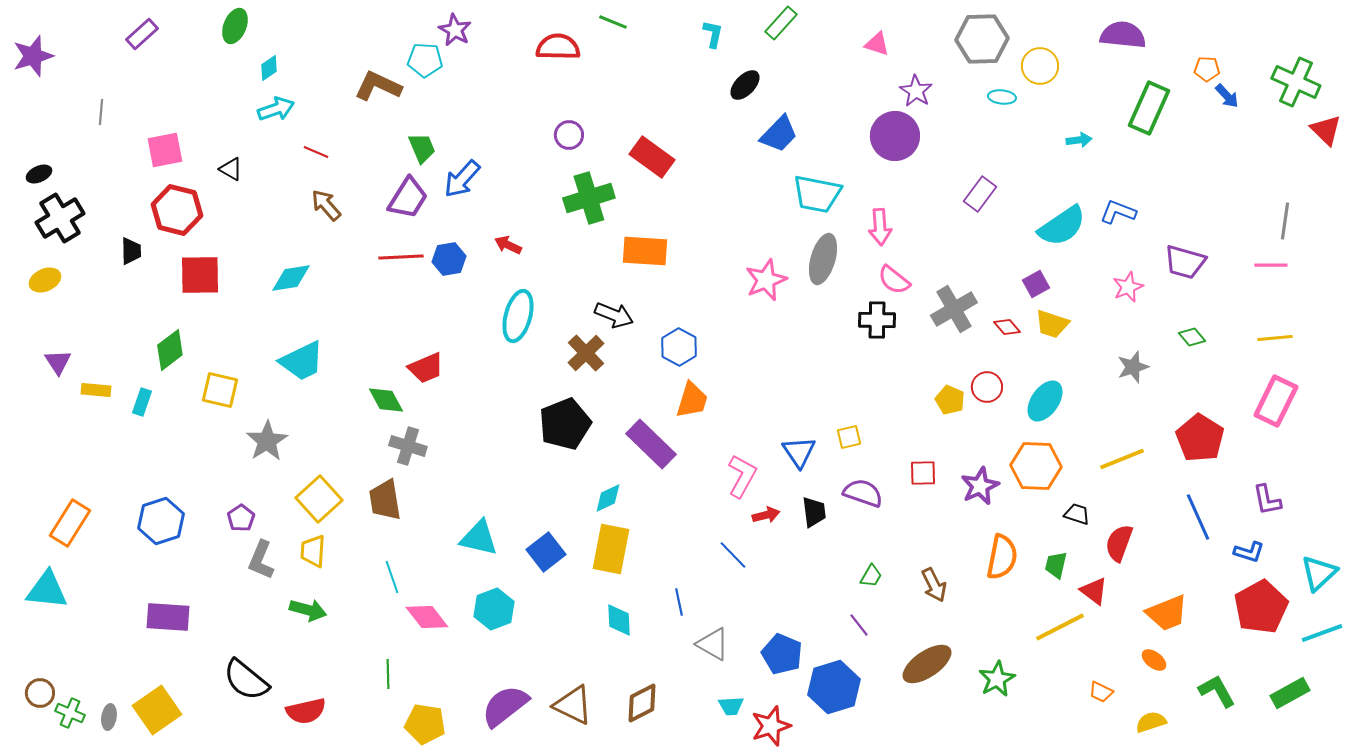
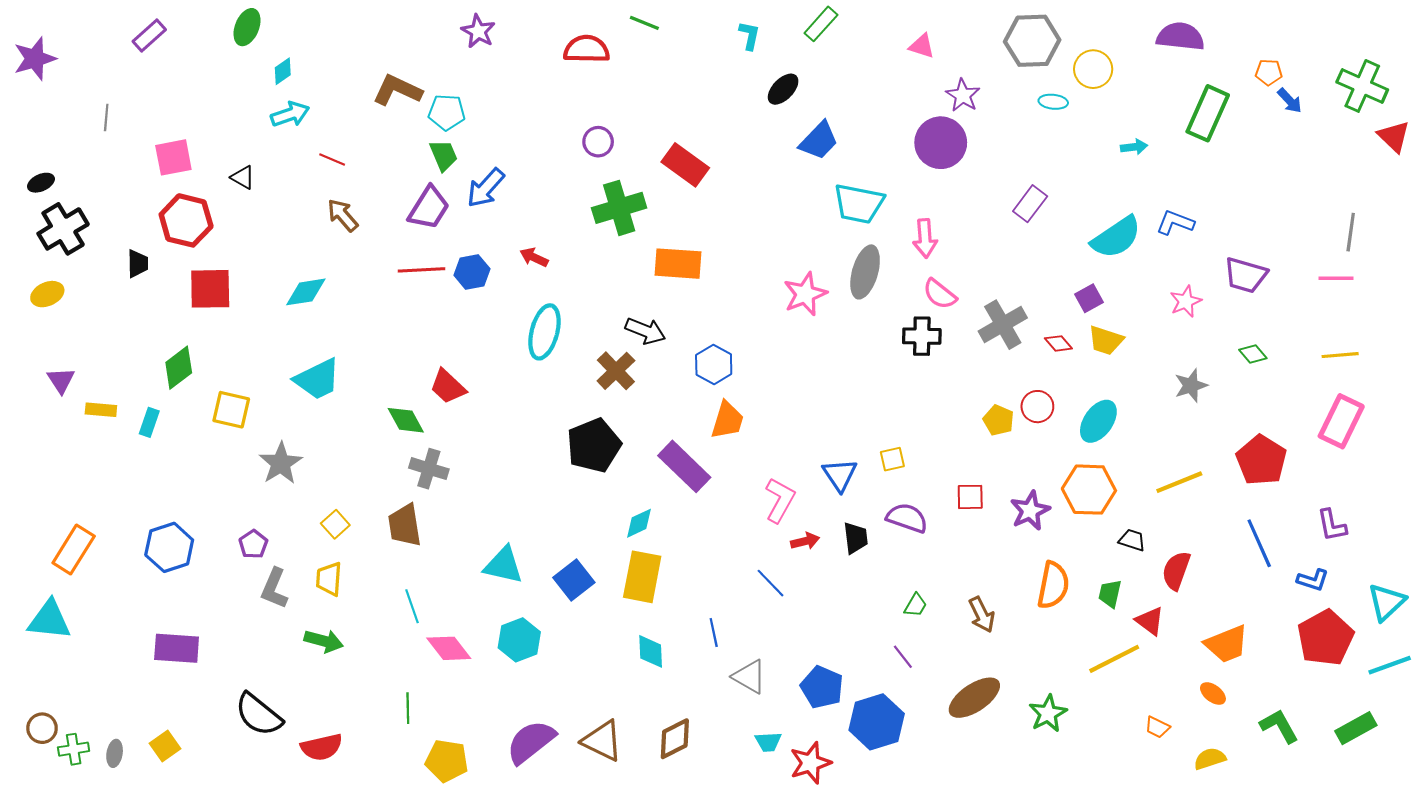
cyan pentagon: (425, 60) -> (447, 112), moved
red trapezoid: (426, 368) -> (448, 387), turned 66
yellow square: (319, 499) -> (335, 524), size x0.6
yellow square: (157, 710) -> (165, 746), size x0.6
green cross: (70, 713) -> (74, 749), turned -32

